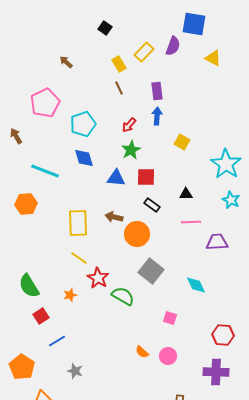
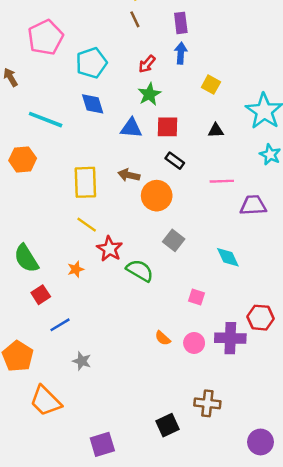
black triangle: (186, 194) -> (216, 130), moved
gray square: (151, 271) -> (174, 240), size x0.7
purple cross: (216, 372) -> (230, 338), moved

